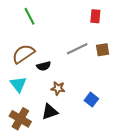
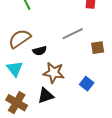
brown square: (103, 50) -> (98, 48), moved
brown star: (58, 88) -> (54, 73), size x1.5

